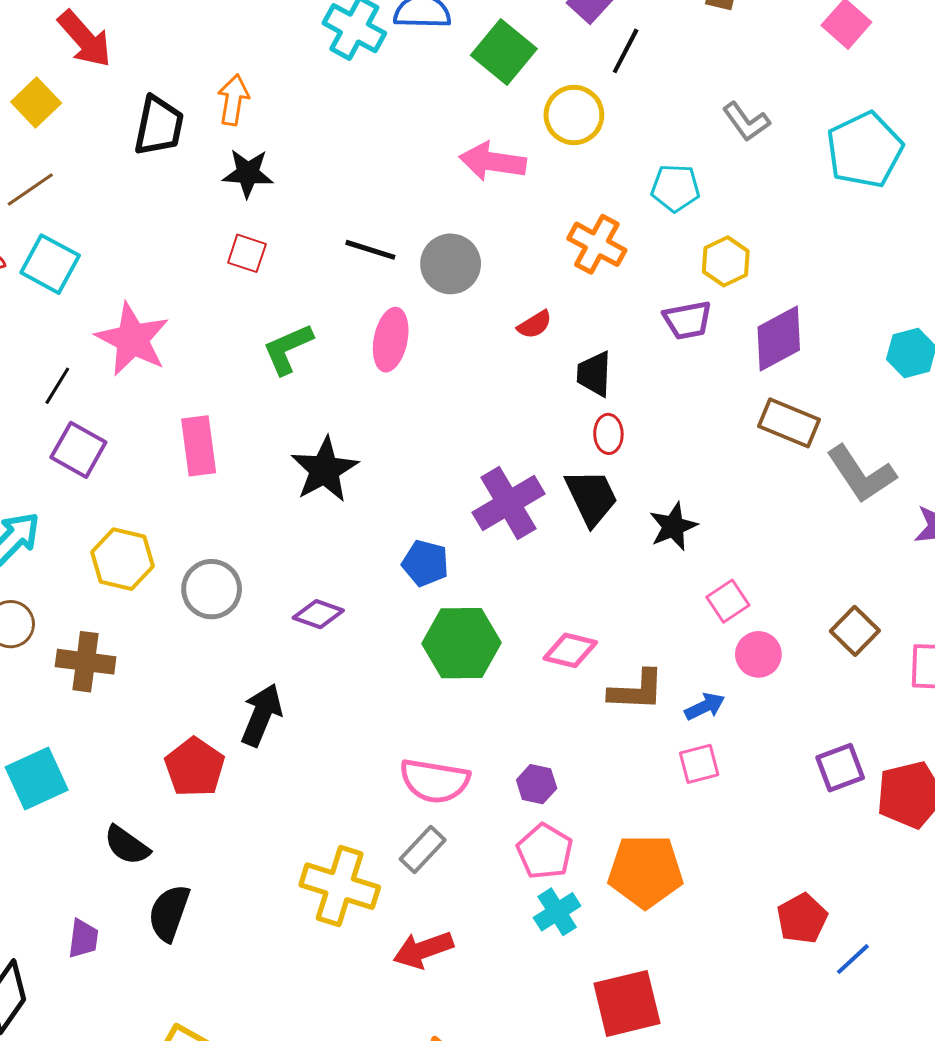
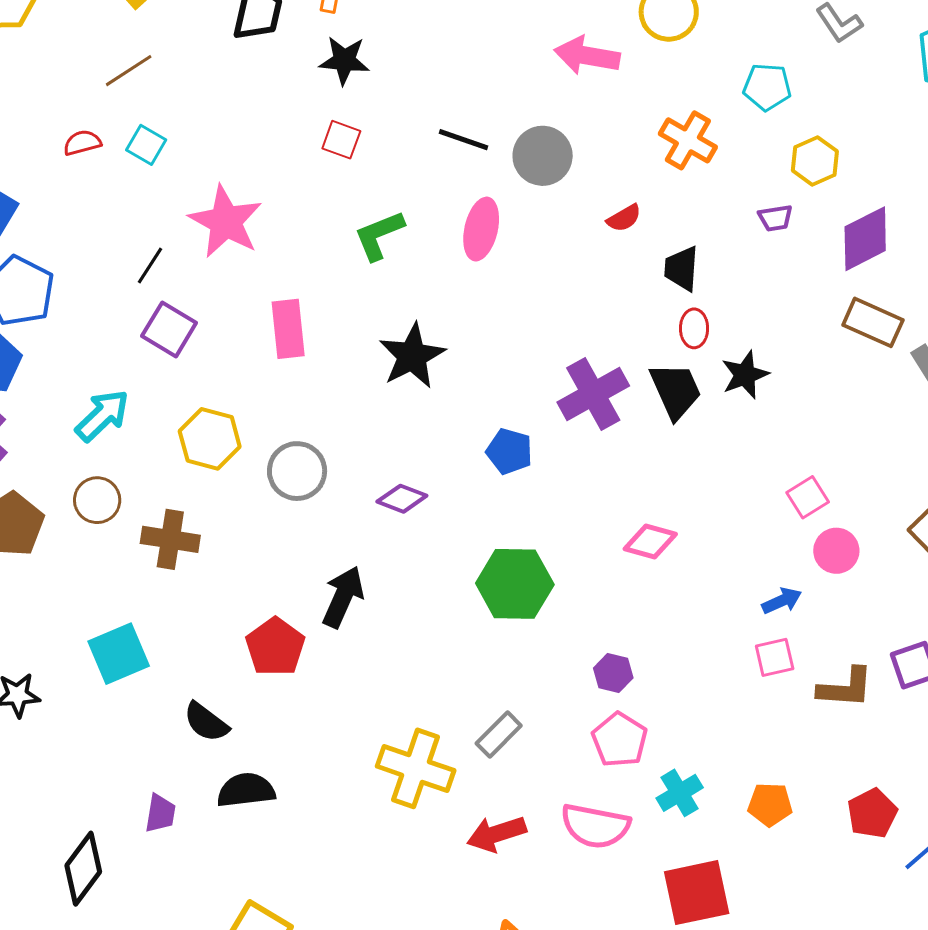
cyan square: (50, 264) -> (146, 145), size x0.7
purple trapezoid: (688, 320) -> (775, 218), size x0.7
black star: (673, 526) -> (745, 375), moved
green hexagon: (461, 643) -> (515, 584), moved
brown L-shape: (636, 690) -> (846, 688), moved
pink semicircle: (435, 781) -> (595, 826), moved
orange pentagon: (646, 871) -> (770, 804), moved, size x0.6
cyan cross: (557, 912) -> (680, 793), moved
black semicircle: (169, 913) -> (246, 790), turned 62

